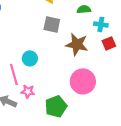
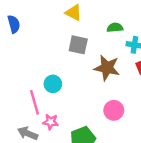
pink circle: (83, 81) -> (114, 110), size x0.7

